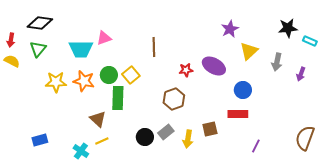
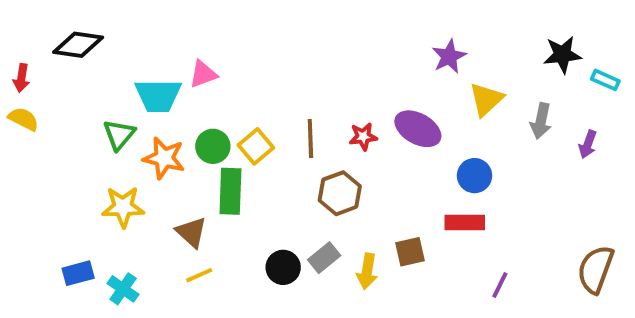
brown line: (154, 47) -> (310, 138), moved
green triangle: (38, 49) -> (119, 135), moved
yellow star: (56, 82) -> (123, 207), moved
cyan cross: (81, 151) -> (123, 289), moved

